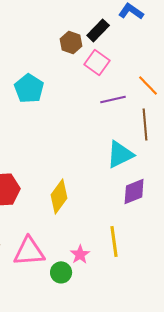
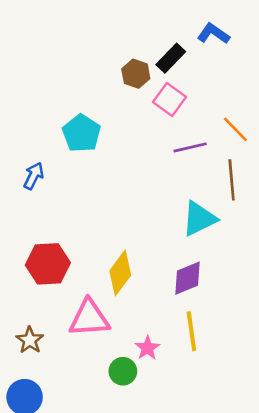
purple diamond: (134, 191) -> (188, 278), moved
pink triangle: (29, 251) -> (89, 318), moved

